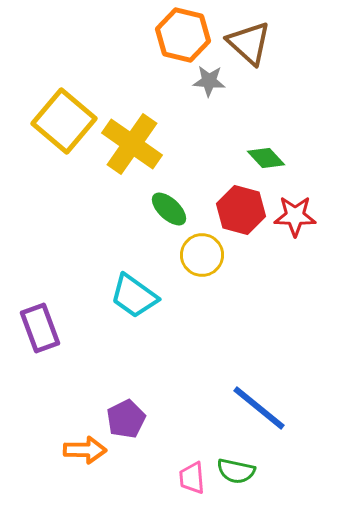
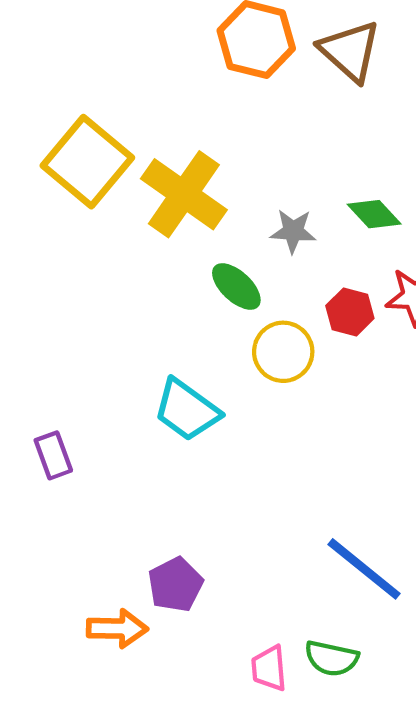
gray star: (209, 81) -> (293, 231), moved
red hexagon: (241, 210) -> (350, 312), moved, size x0.7
purple rectangle: (40, 328) -> (53, 455), size x0.7

